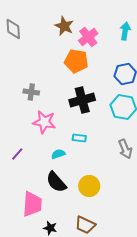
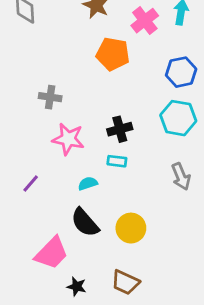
pink cross: (88, 37) -> (145, 21), moved
black cross: (82, 100) -> (120, 129), moved, size x0.7
pink trapezoid: (32, 204) -> (52, 253), turned 40

